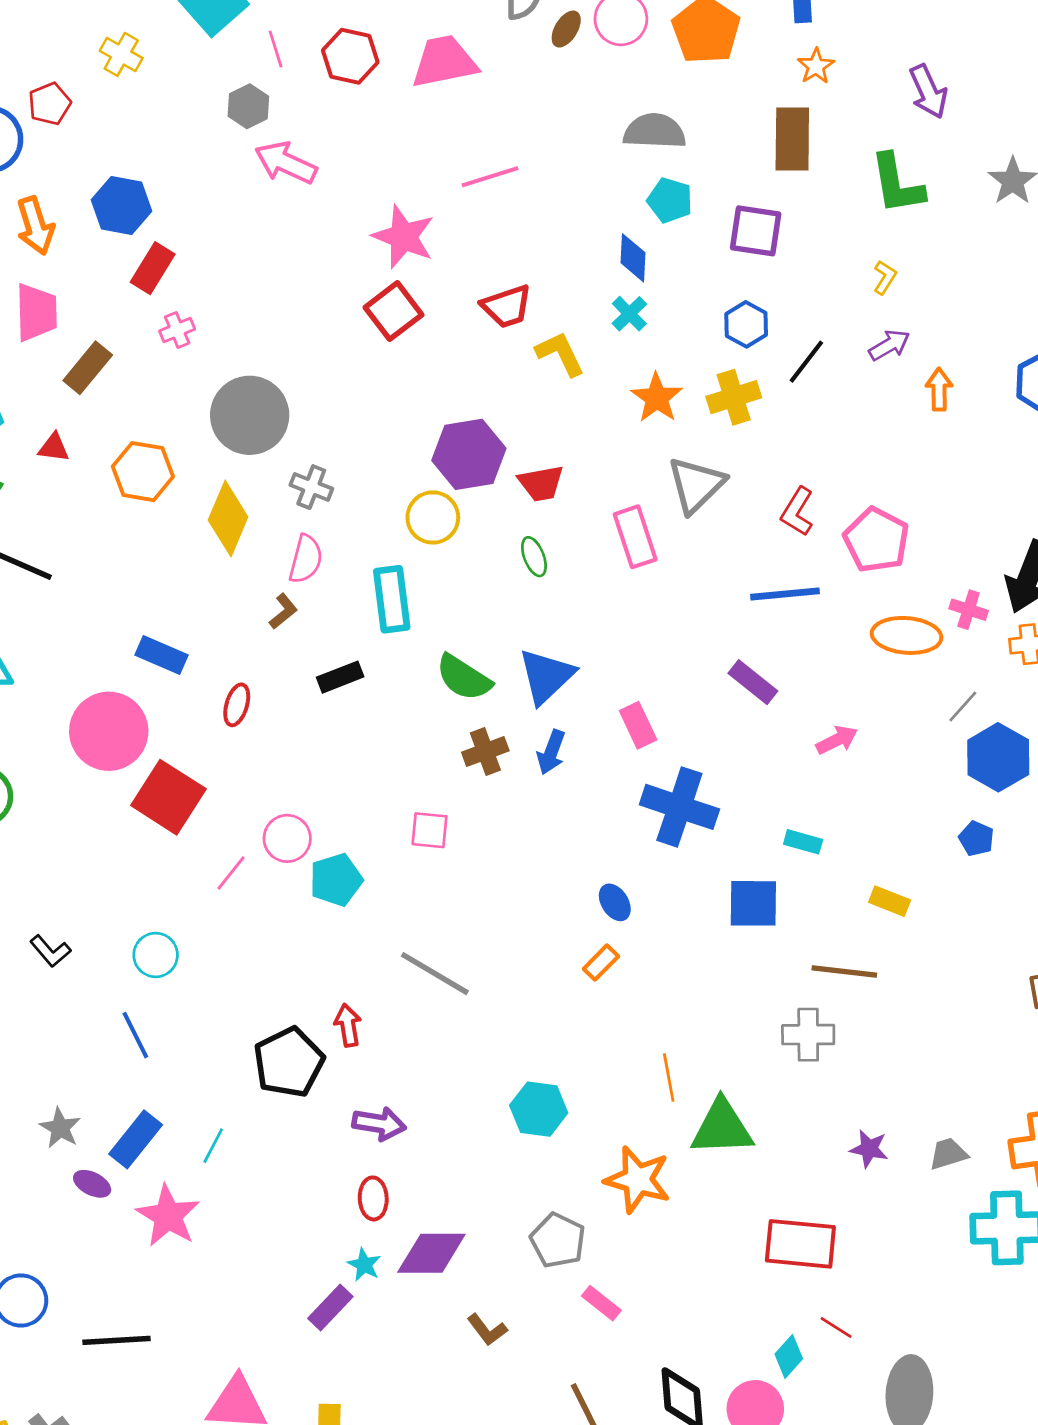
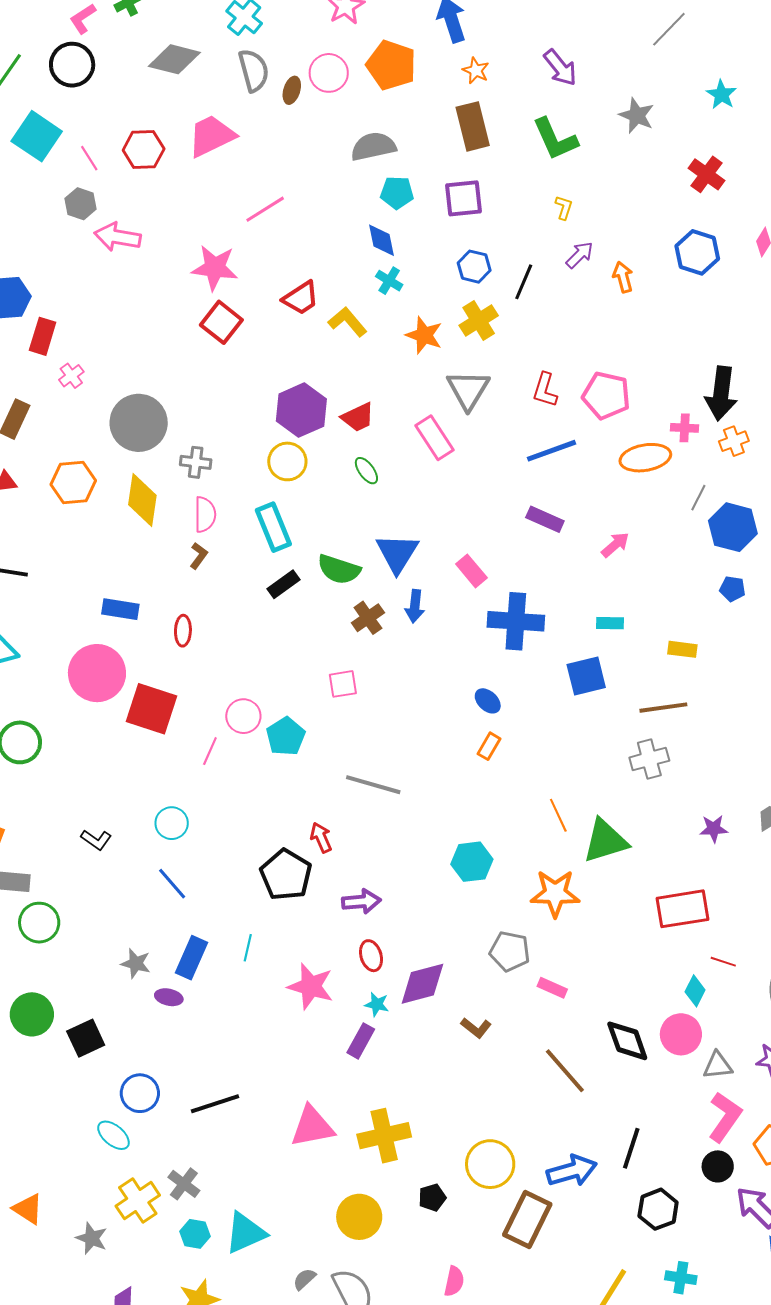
black rectangle: (340, 677) -> (283, 584), moved
pink star: (168, 1216) -> (311, 986), moved

